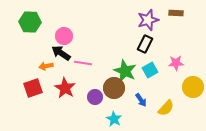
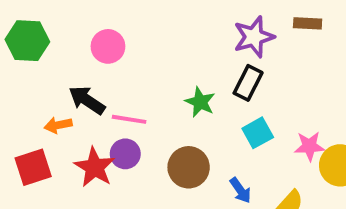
pink circle: (64, 36) -> (108, 46), moved
pink star: (176, 63) -> (309, 146), moved
green star: (125, 71) -> (200, 102), moved, size x0.7
purple circle: (95, 97) -> (125, 154), moved

